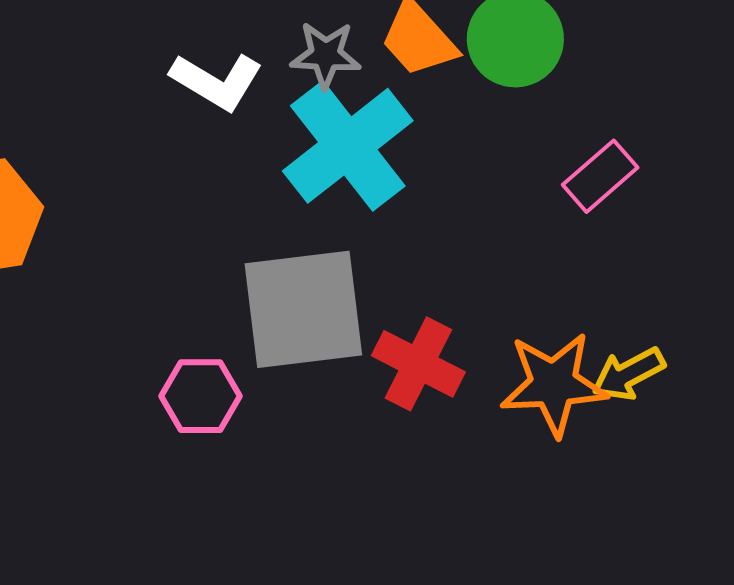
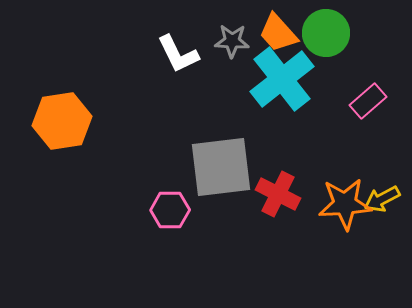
white L-shape: (217, 81) -> (178, 54), turned 33
cyan cross: (348, 146) -> (282, 79), moved

